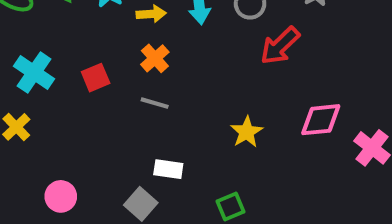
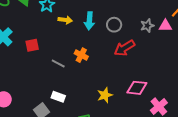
orange cross: (155, 58) -> (81, 55), moved, turned -32
yellow star: (247, 132) -> (105, 95), moved

